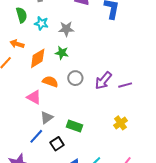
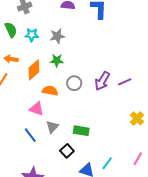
yellow cross: (120, 123) -> (137, 118), moved
blue line: (36, 136) -> (30, 135), moved, turned -70

